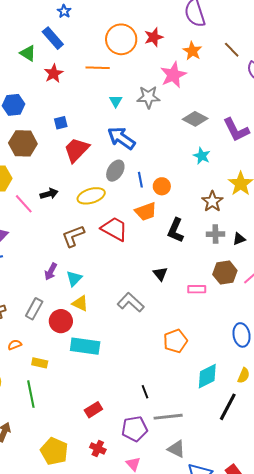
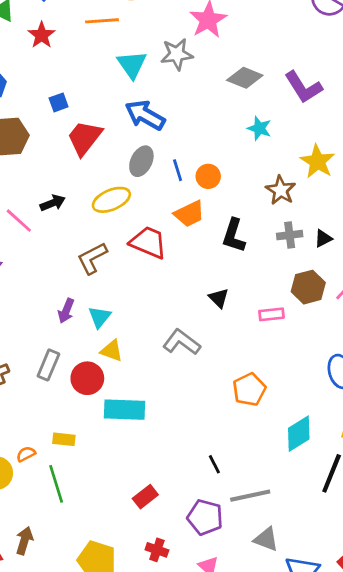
cyan triangle: (116, 101) -> (132, 65), size x1.6
orange semicircle: (15, 345) -> (26, 454), moved
purple pentagon: (134, 429) -> (205, 517), turned 30

